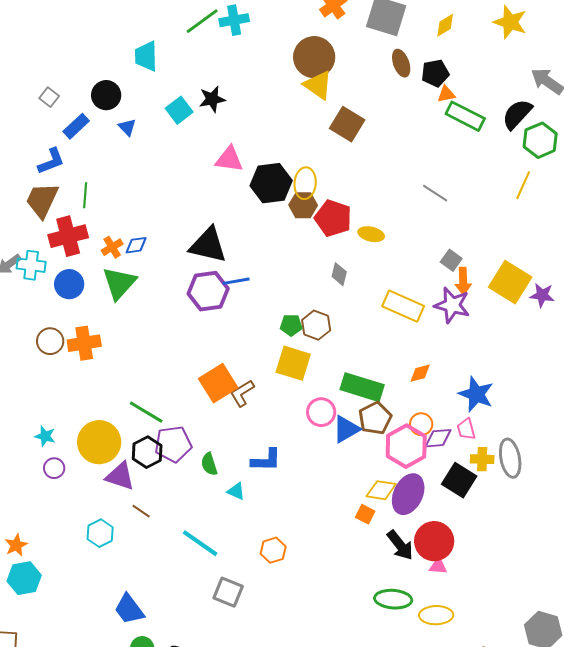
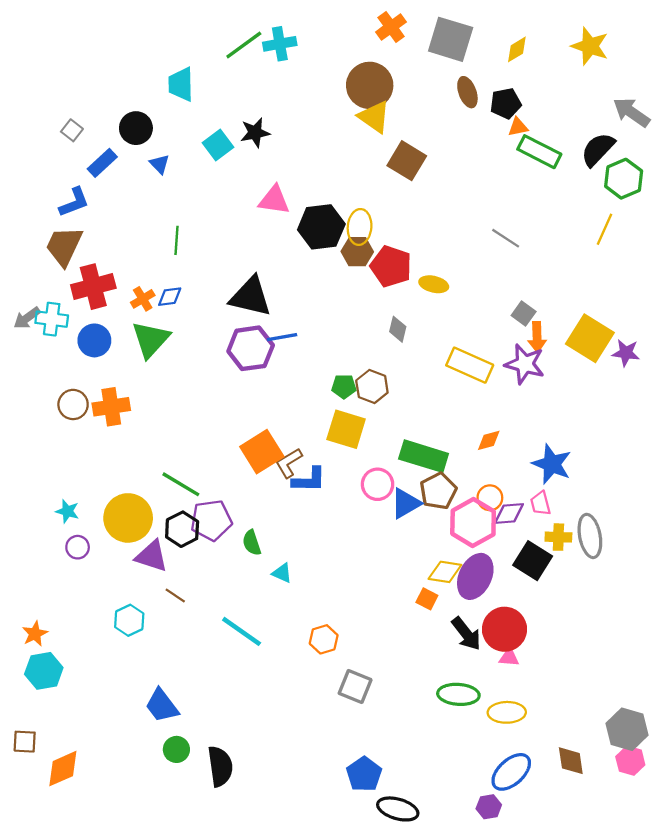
green line: (85, 195) -> (176, 240), moved
blue L-shape: (266, 460) -> (309, 480), moved
gray square: (228, 592) -> (355, 687), moved

